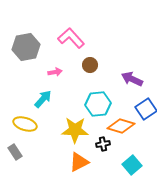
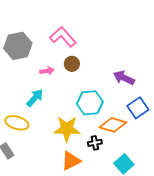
brown circle: (90, 65) -> (72, 64), moved

